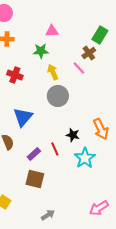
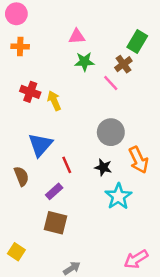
green star: (41, 51) -> (84, 62), moved
yellow arrow: (53, 72) -> (54, 101), moved
gray circle: (58, 96) -> (111, 132), moved
red line: (55, 149) -> (67, 165), moved

